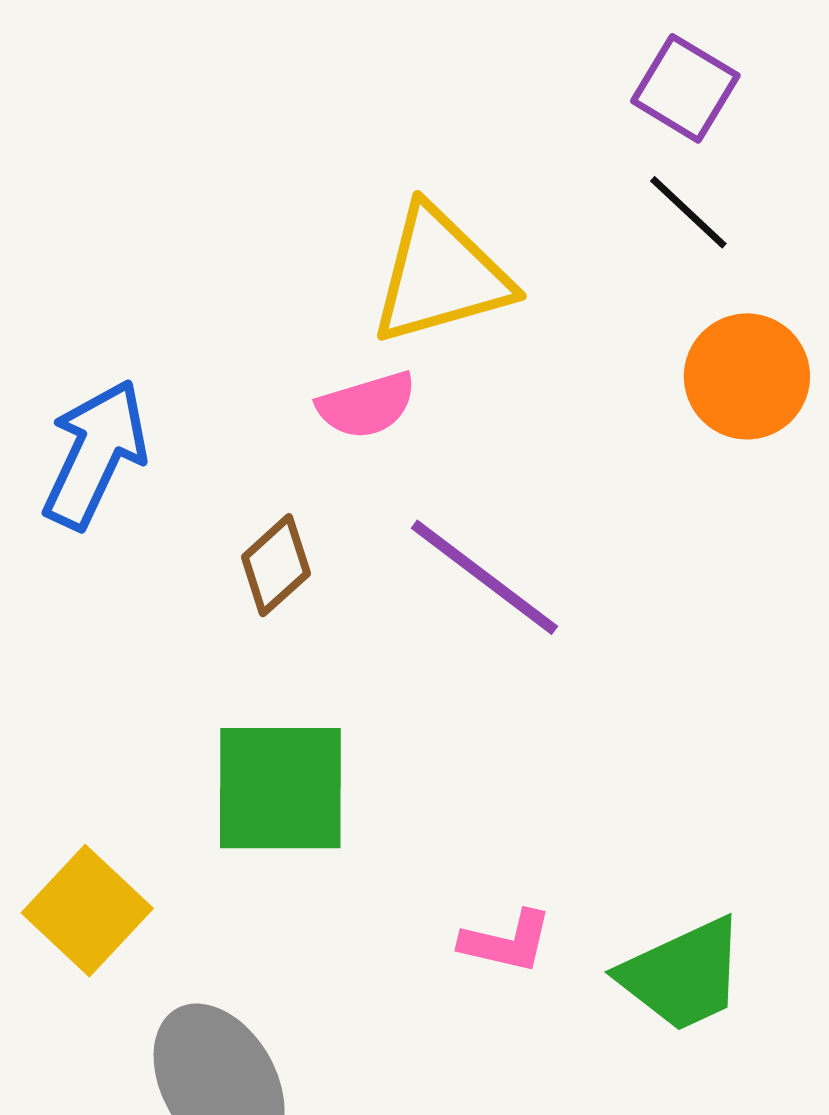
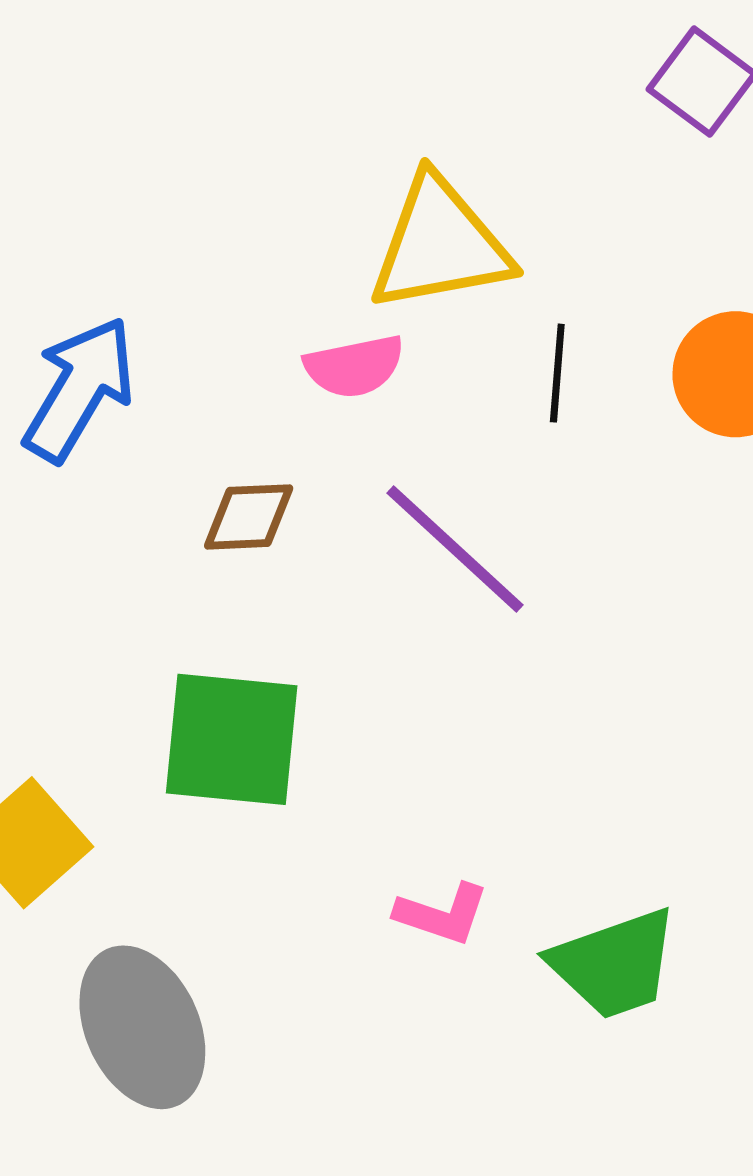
black line: (688, 212) -> (557, 373), moved, turned 46
brown diamond: (276, 565) -> (249, 517), turned 34

